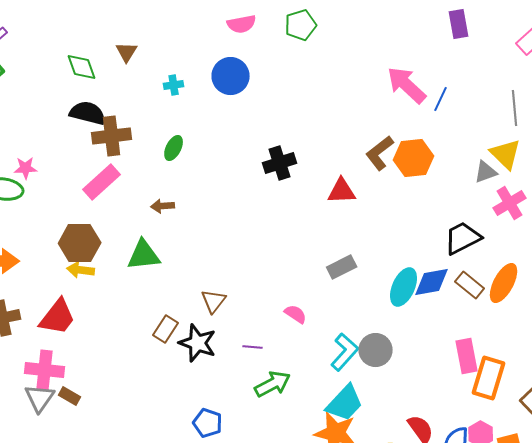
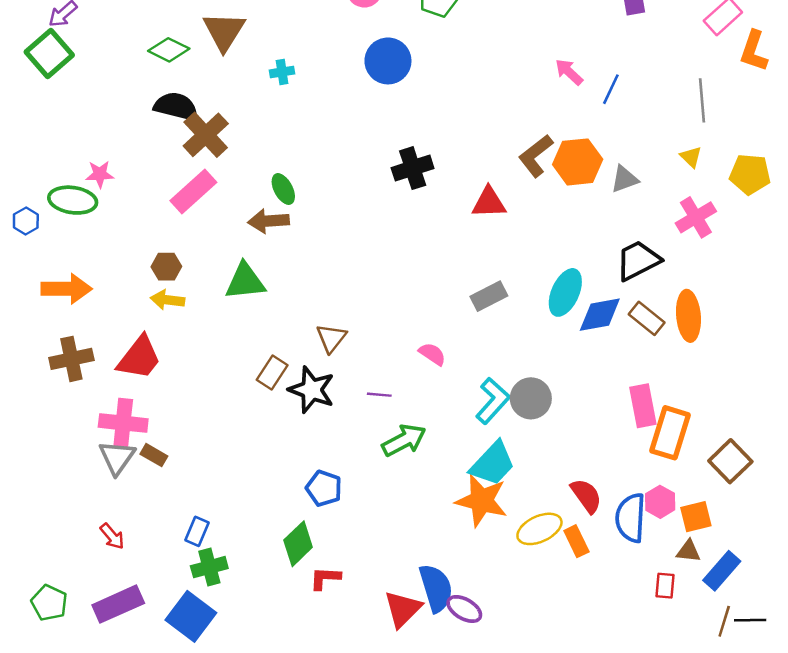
brown triangle: (127, 52) -> (224, 31), size x1.6
green diamond: (82, 67) -> (169, 50), turned -44
blue circle: (231, 76) -> (388, 61), moved
pink arrow: (407, 85) -> (569, 72), size x0.6
brown cross: (112, 136) -> (206, 135), turned -36
green ellipse: (174, 148) -> (283, 189), moved, turned -55
yellow triangle: (506, 154) -> (691, 157), size x0.6
gray triangle: (486, 172) -> (624, 179), moved
brown arrow: (163, 206) -> (268, 221), size x1.4
brown hexagon: (80, 243) -> (166, 267), size x0.6
orange ellipse: (504, 283) -> (688, 316), turned -33
cyan ellipse: (404, 287) -> (565, 292), moved

